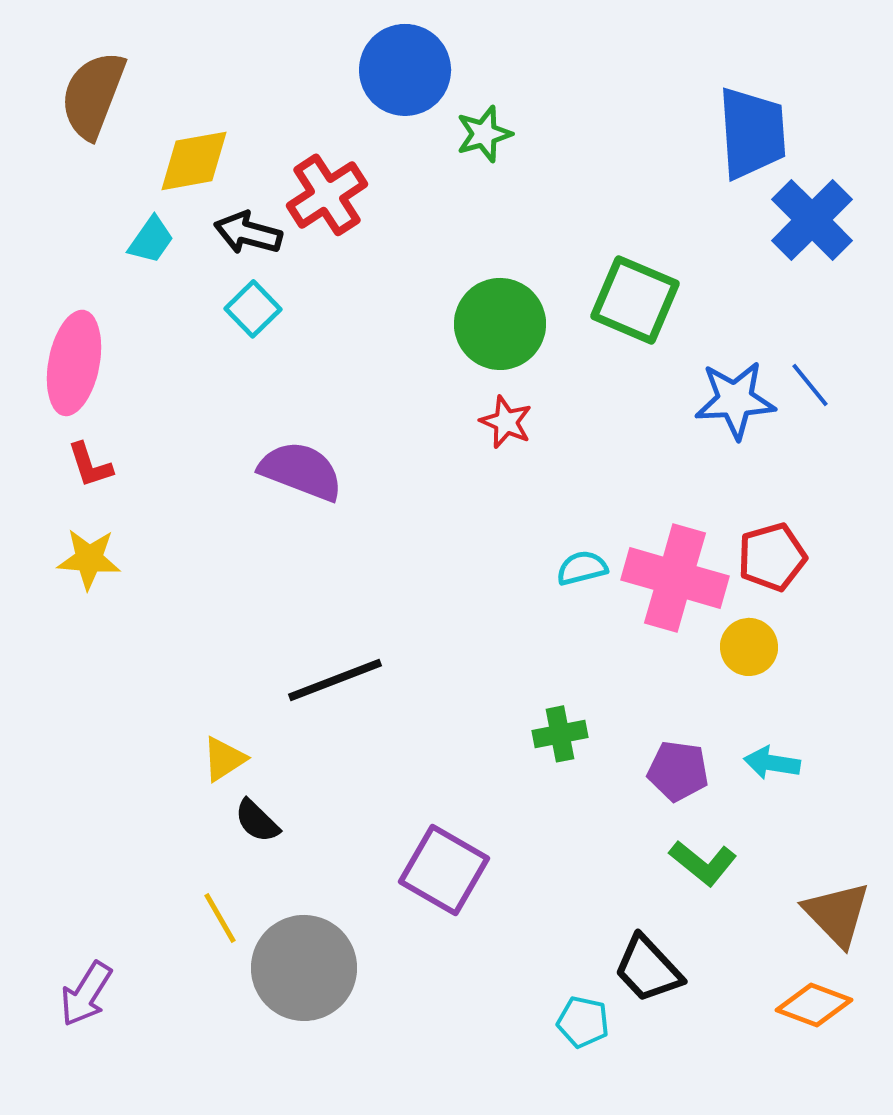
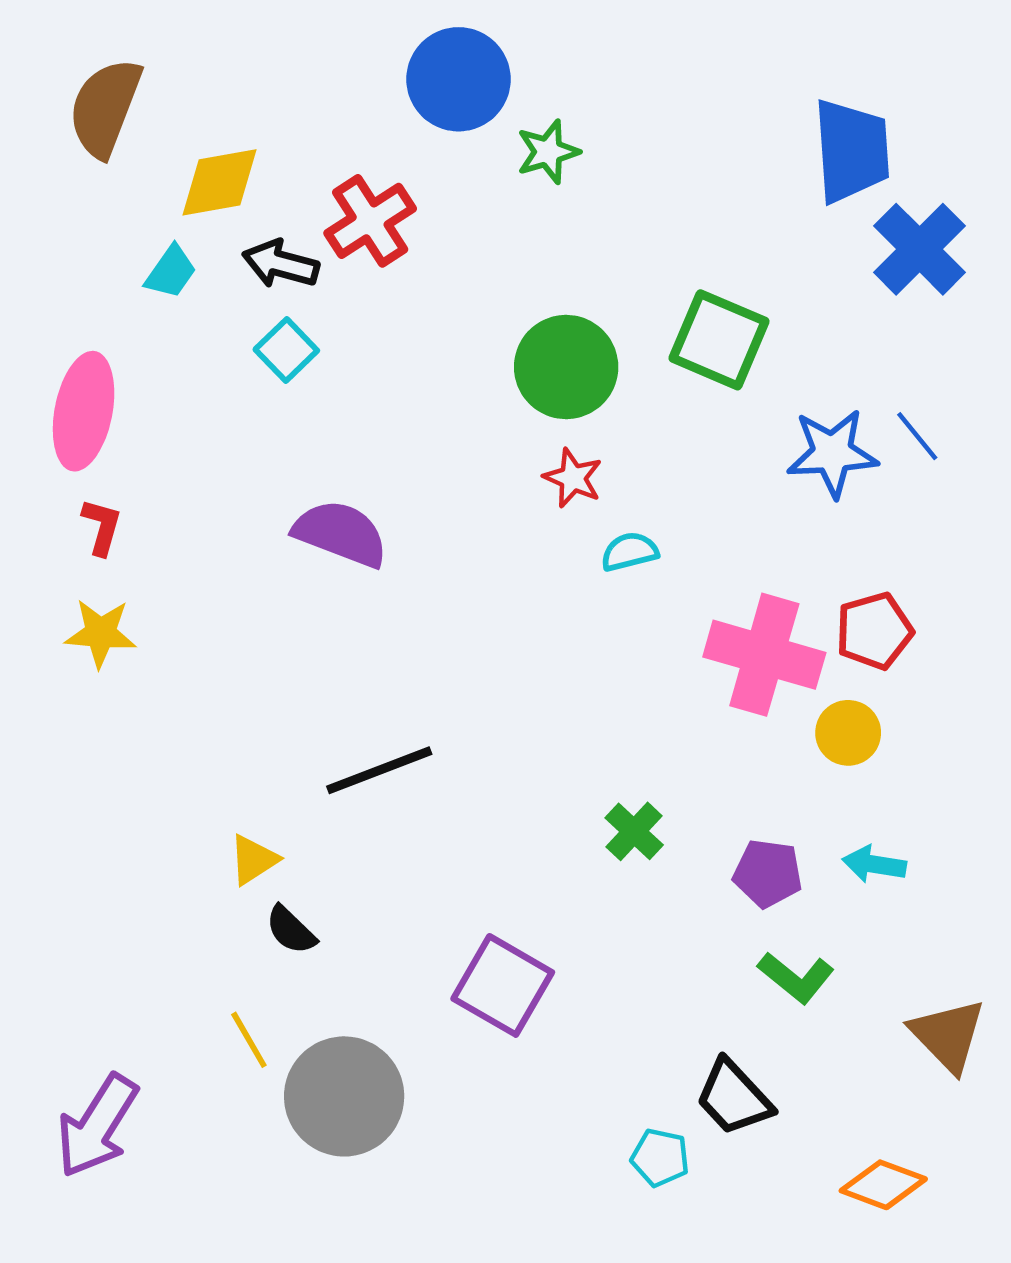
red L-shape: (90, 465) -> (102, 527), turned -146
cyan semicircle: (582, 568) -> (630, 552), moved
green cross: (560, 734) -> (634, 831), turned -36
purple arrow: (86, 994) -> (97, 1126), size x1.4
orange diamond: (814, 1005) -> (883, 1185), moved

